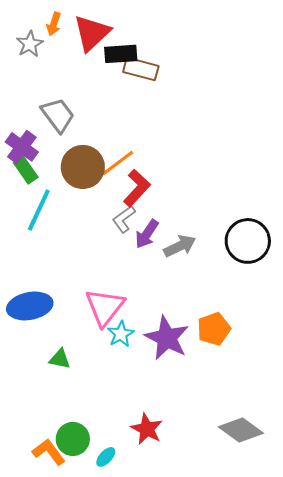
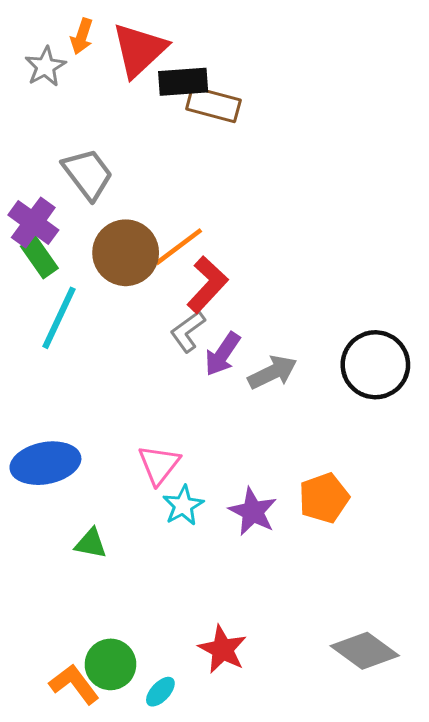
pink triangle: (105, 307) -> (159, 465), size x0.7
purple star: (167, 338) -> (253, 512), size x0.7

